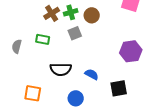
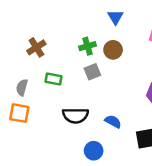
brown cross: (52, 13) -> (36, 47), moved
orange square: (33, 93) -> (19, 113), moved

